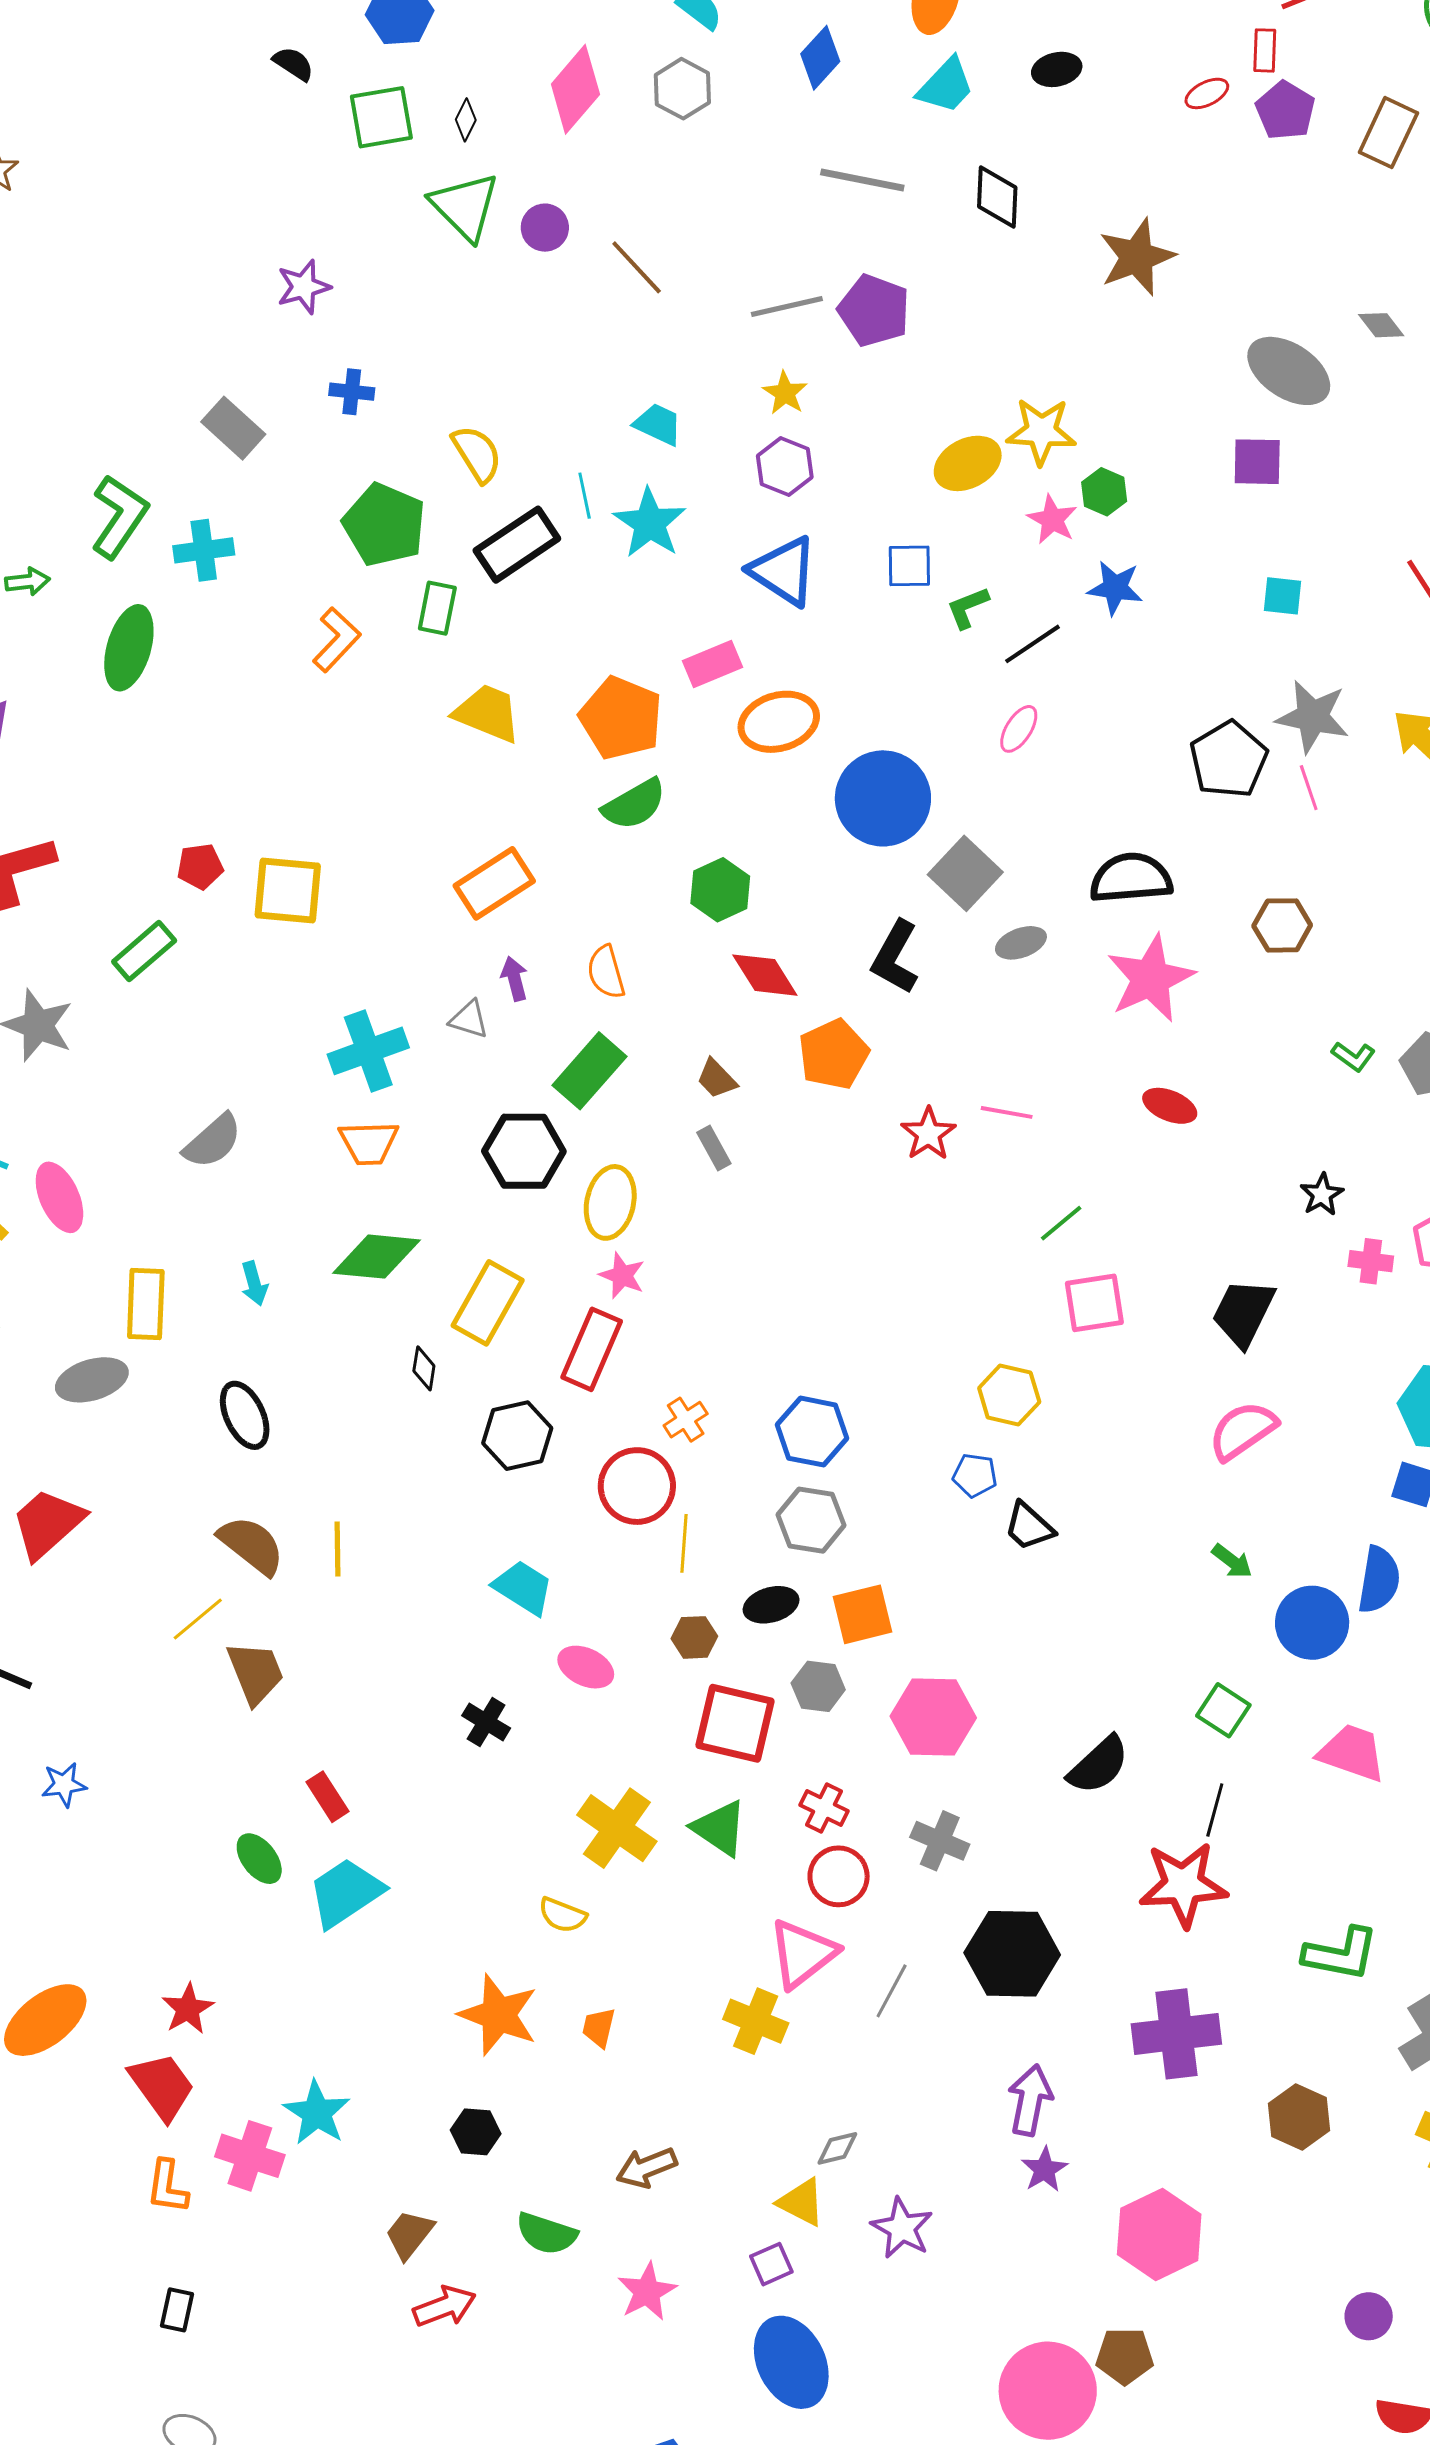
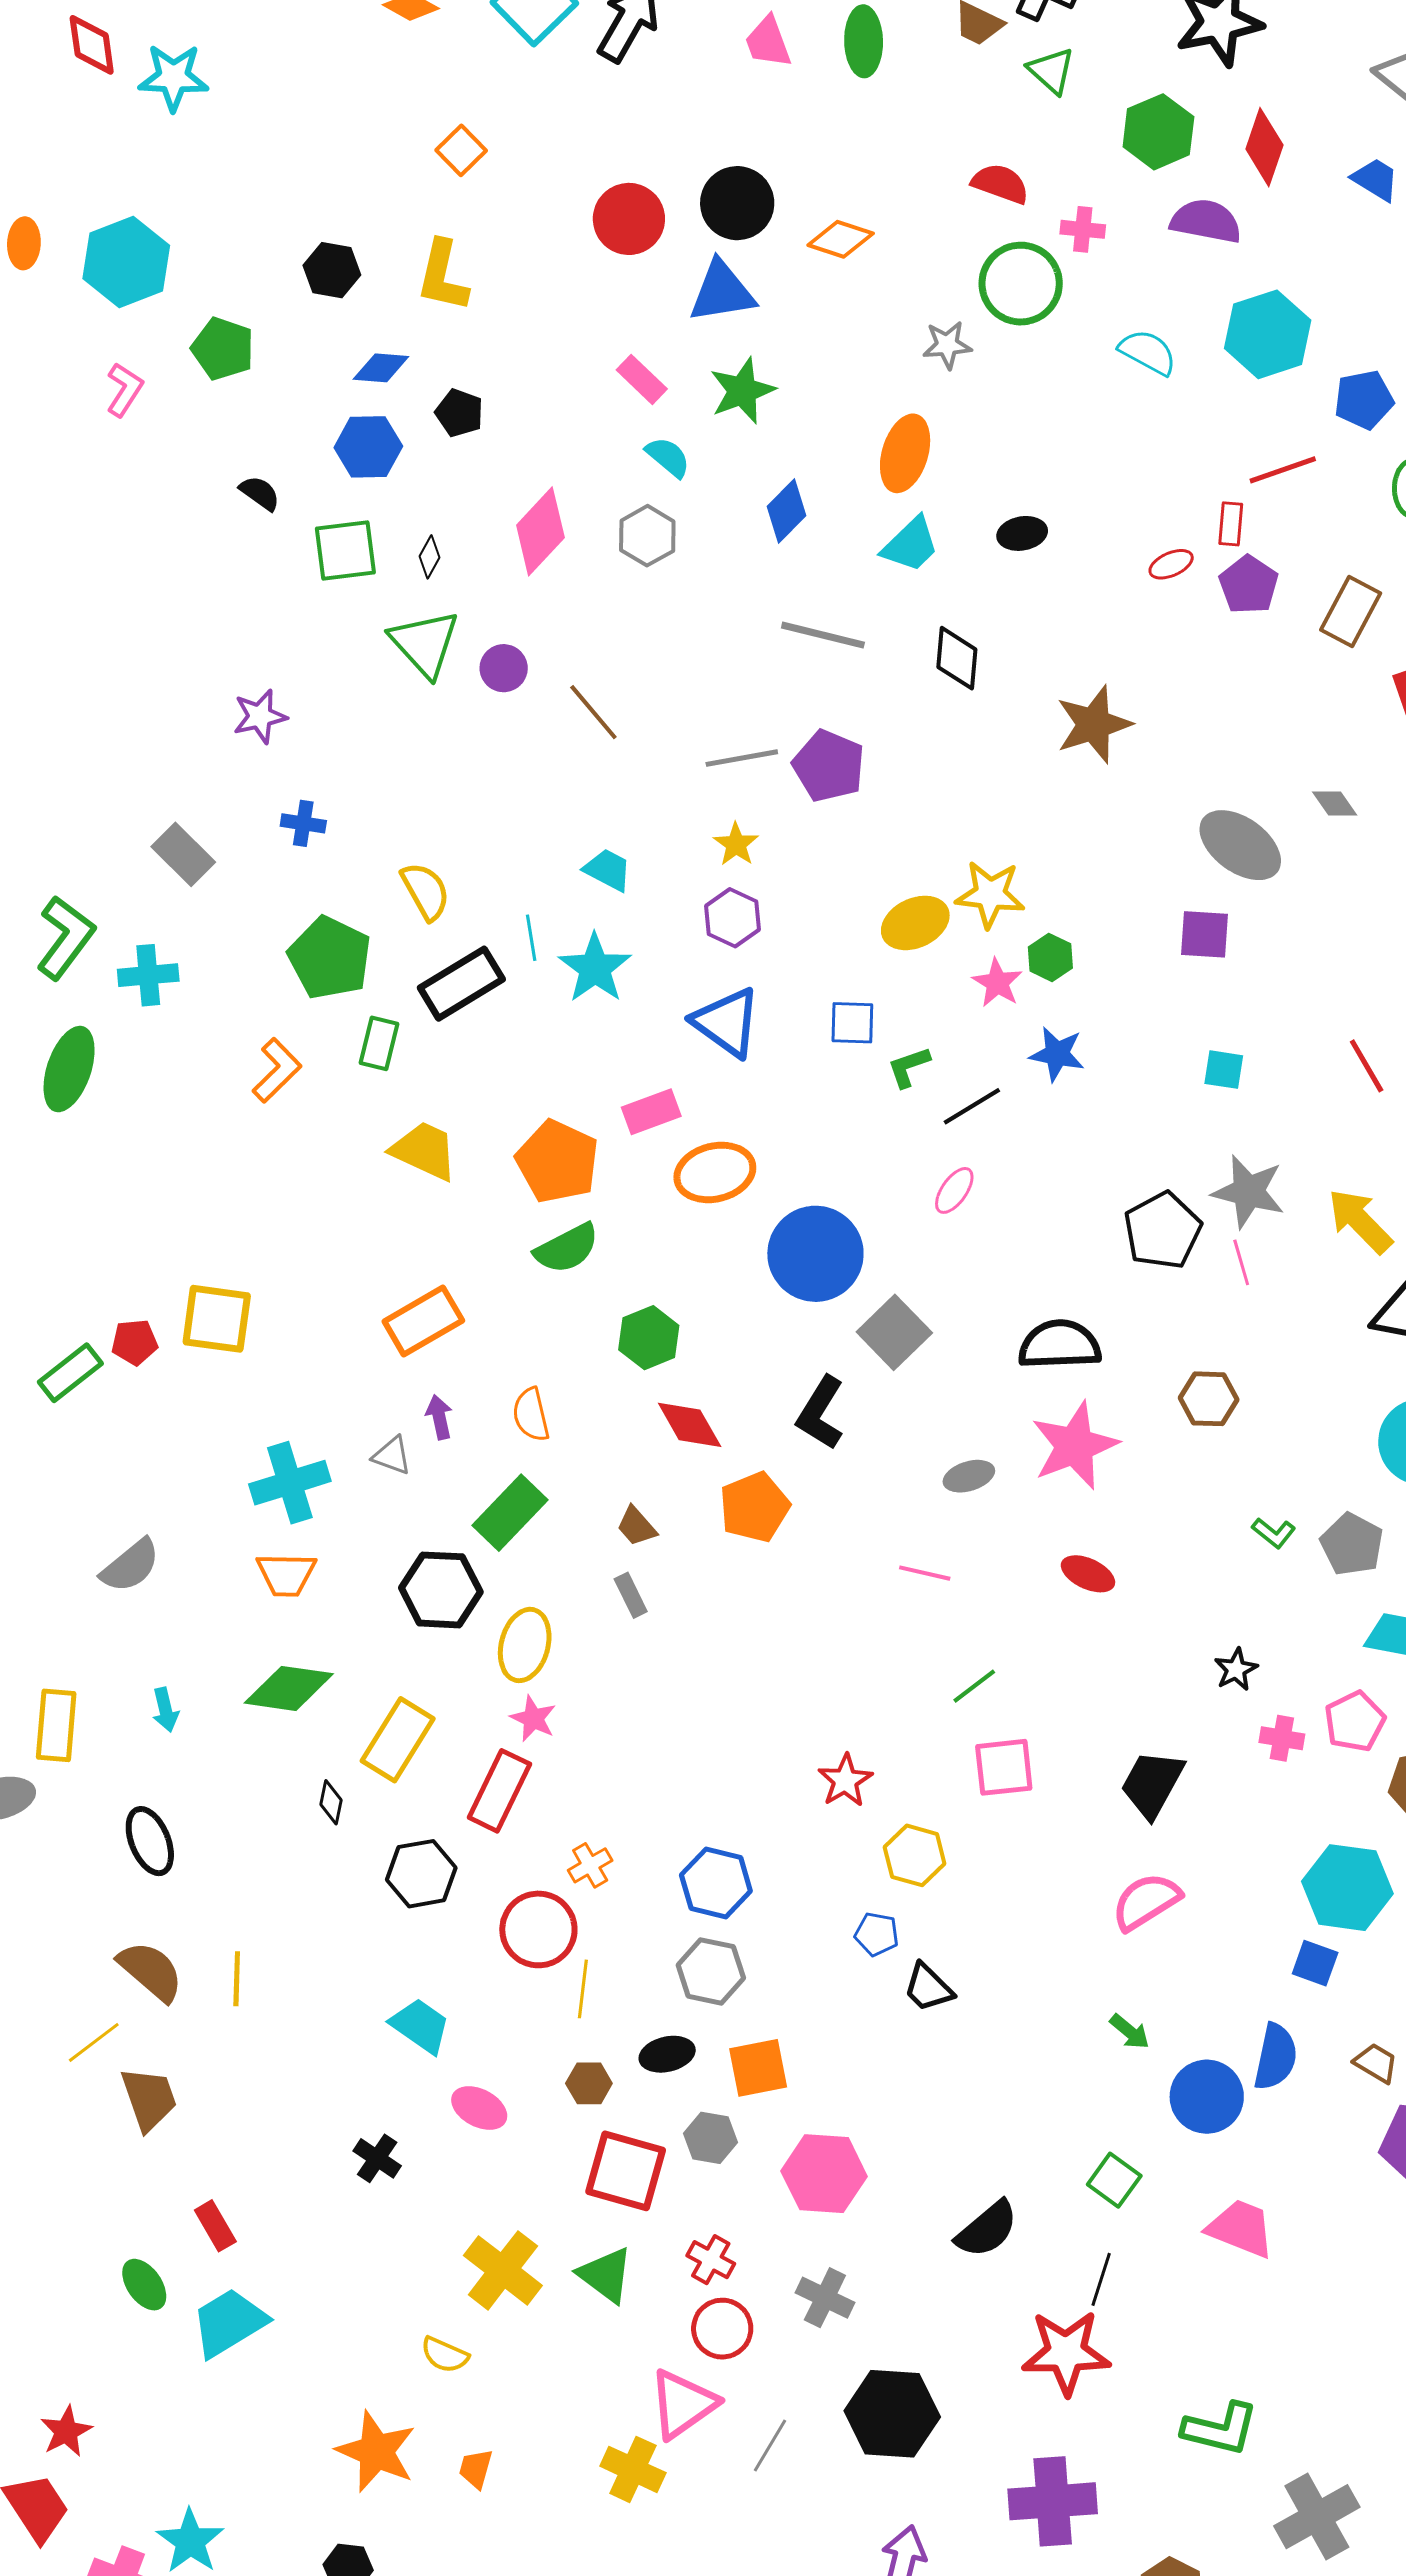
red pentagon: (200, 866) -> (135, 1342), moved
gray ellipse: (1021, 943) -> (969, 1476), moved
red star: (928, 1134) -> (845, 1781), moved

